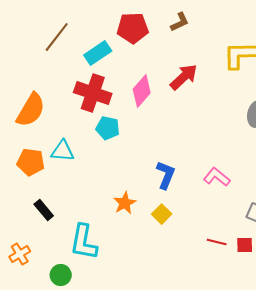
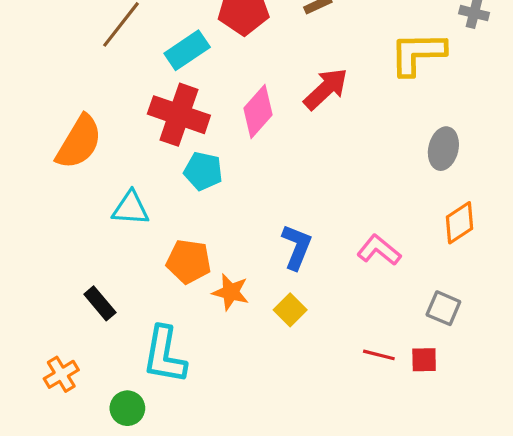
orange pentagon: (31, 162) -> (189, 261), moved
orange star: (125, 203) -> (231, 292), turned -30

